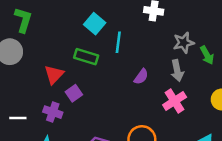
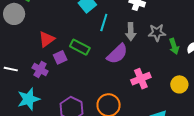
green rectangle: (86, 57) -> (80, 47), moved
gray arrow: (177, 71) -> (131, 32), moved
purple semicircle: (141, 77) -> (117, 54), size x1.6

